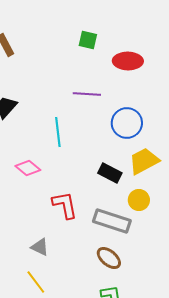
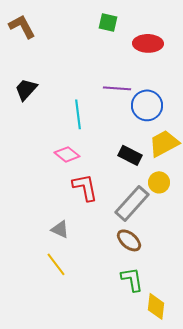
purple line: (87, 94) -> (117, 88), moved
pink diamond: (28, 168) -> (67, 154), moved
gray rectangle: (112, 221) -> (132, 203), turned -66

